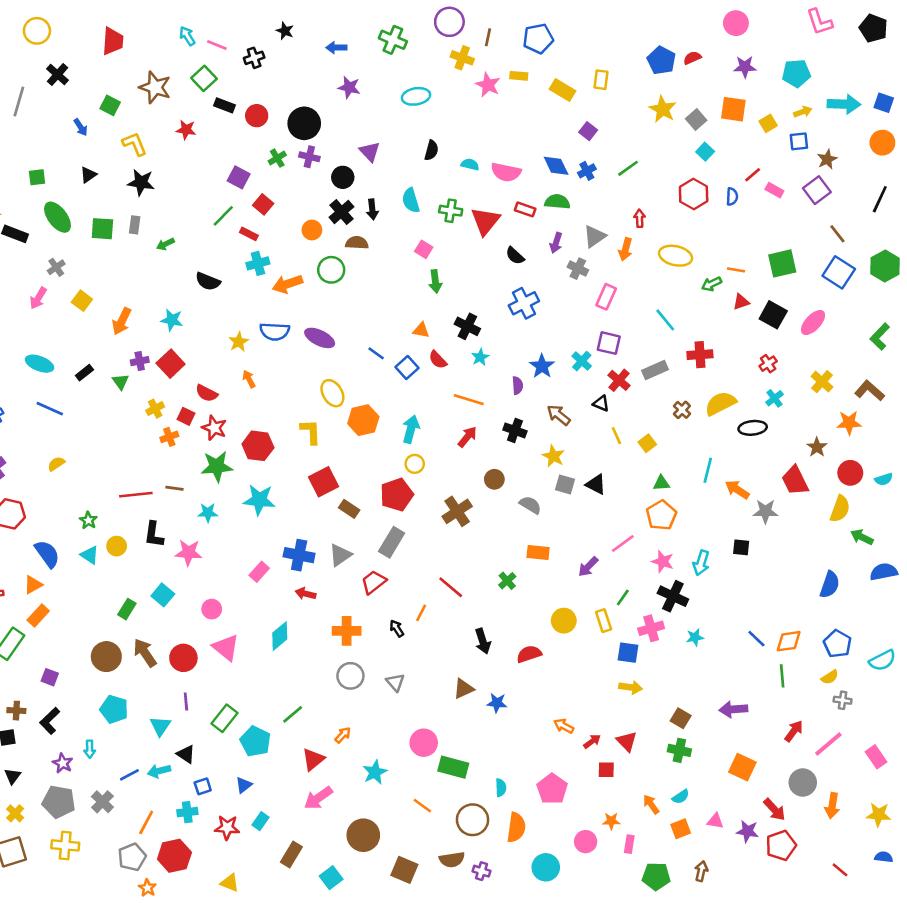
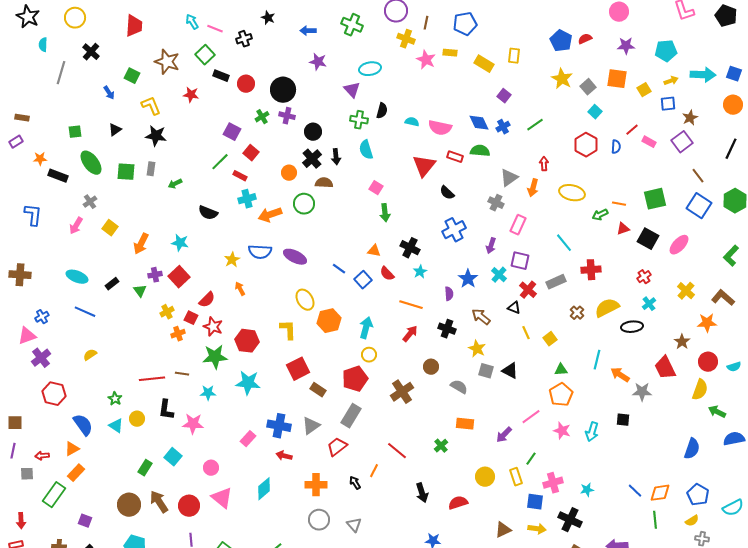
purple triangle: (370, 152) -> (352, 90), moved
green cross: (451, 211) -> (359, 120), moved
purple arrow: (556, 243) -> (491, 246), moved
red semicircle: (207, 393) -> (207, 300), turned -72
black cross: (673, 596) -> (570, 520), moved
brown triangle: (464, 689) -> (503, 530), moved

